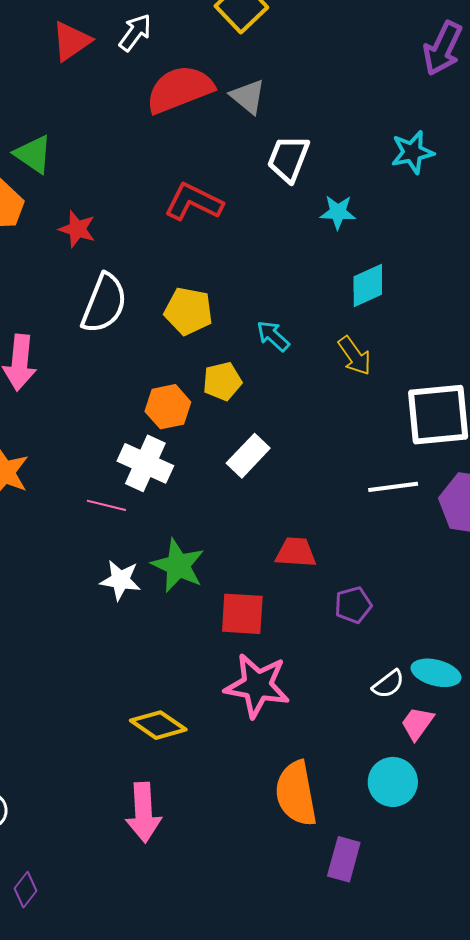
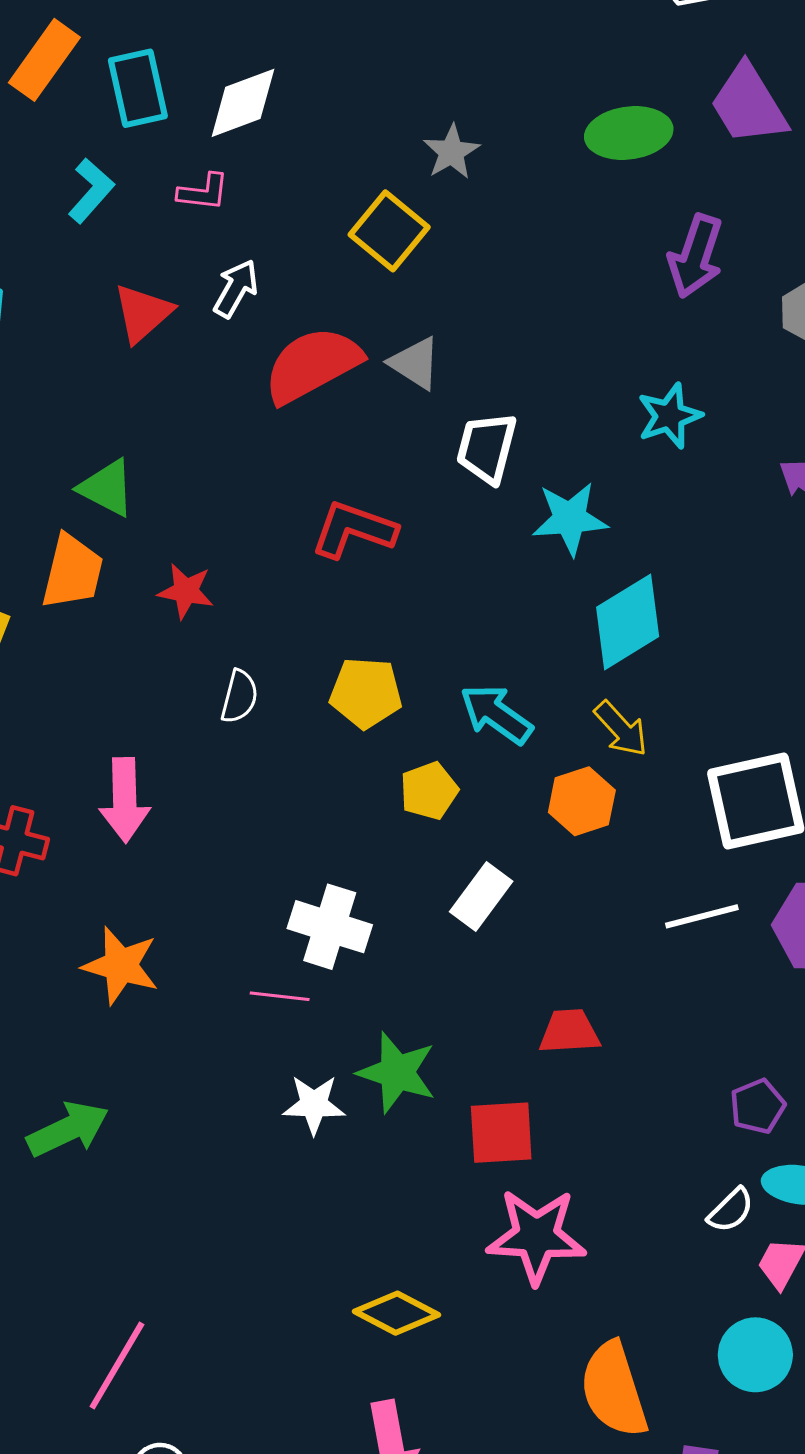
cyan star: (338, 212) -> (570, 519), size x1.4
cyan diamond: (368, 285) -> (628, 622), size x1.4
white semicircle: (104, 303) -> (239, 697), size x0.6
cyan arrow: (273, 336) -> (496, 714), size x1.4
orange hexagon: (168, 407) -> (582, 801), moved
purple pentagon: (353, 605) -> (758, 1106), moved

